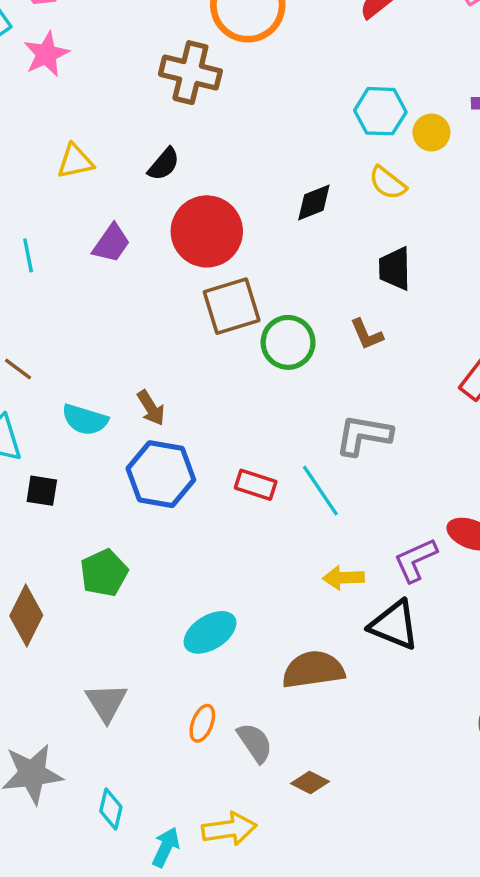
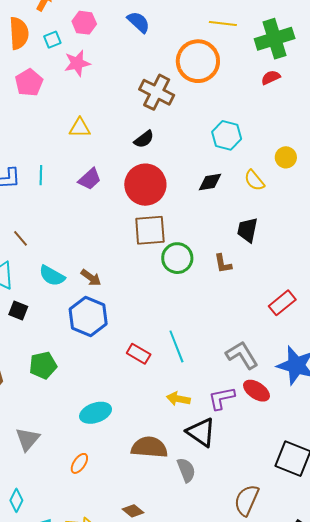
cyan hexagon: (380, 111) -> (227, 135), moved
black semicircle: (164, 164) -> (144, 139), moved
brown arrow: (151, 408) -> (91, 278), turned -35
gray L-shape: (364, 435) -> (242, 355), moved, turned 36
red rectangle: (256, 485) -> (139, 354), moved
gray semicircle: (255, 743) -> (186, 470), moved

